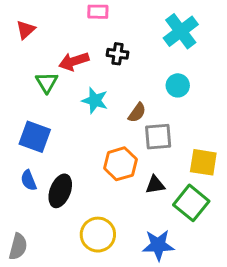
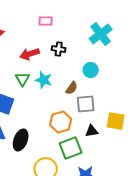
green triangle: (47, 82) -> (23, 79), moved
cyan circle: (178, 85) -> (91, 70), moved
black triangle: (155, 185) -> (92, 131), moved
green square: (191, 203) -> (71, 148), moved, turned 30

